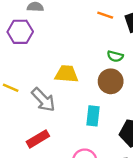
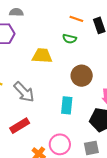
green semicircle: (115, 56) -> (70, 39), moved
yellow trapezoid: (67, 74) -> (42, 56), moved

